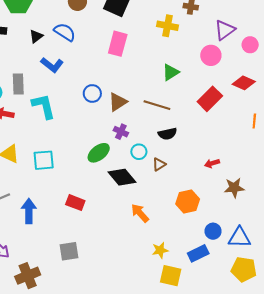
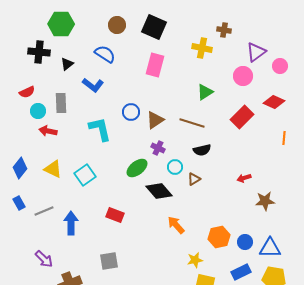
black triangle: (36, 36) -> (67, 64), moved
cyan L-shape: (44, 106) -> (100, 129), moved
cyan square: (44, 160) -> (85, 175), turned -30
orange hexagon: (188, 202) -> (219, 237), moved
blue rectangle: (198, 253) -> (241, 272), moved

